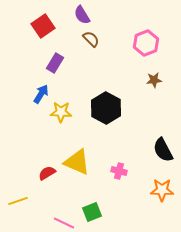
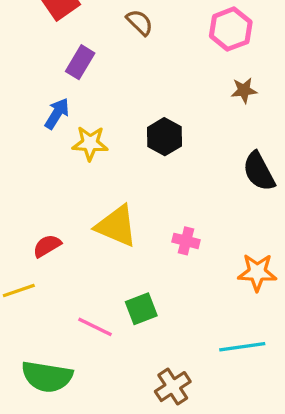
black hexagon: (106, 108) -> (164, 137), size x0.7
black semicircle: (163, 150) -> (259, 171), moved
red semicircle: (47, 173) -> (47, 246), moved

